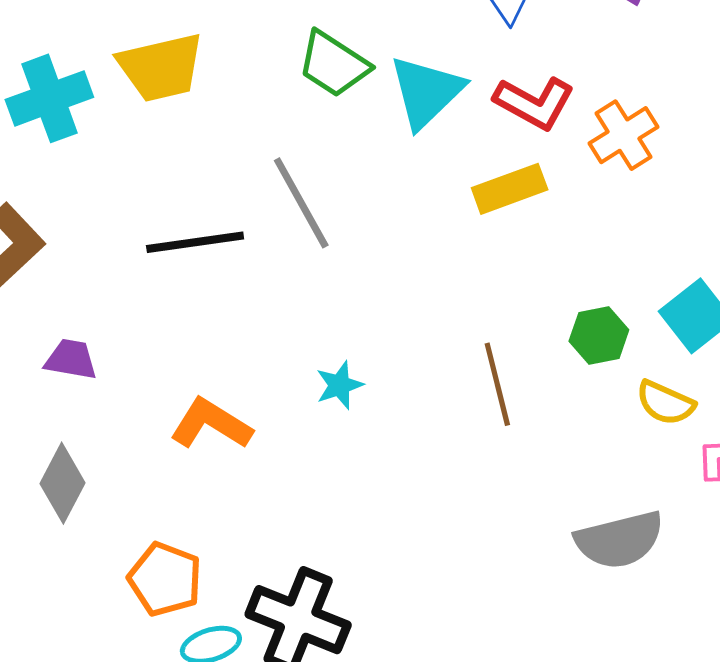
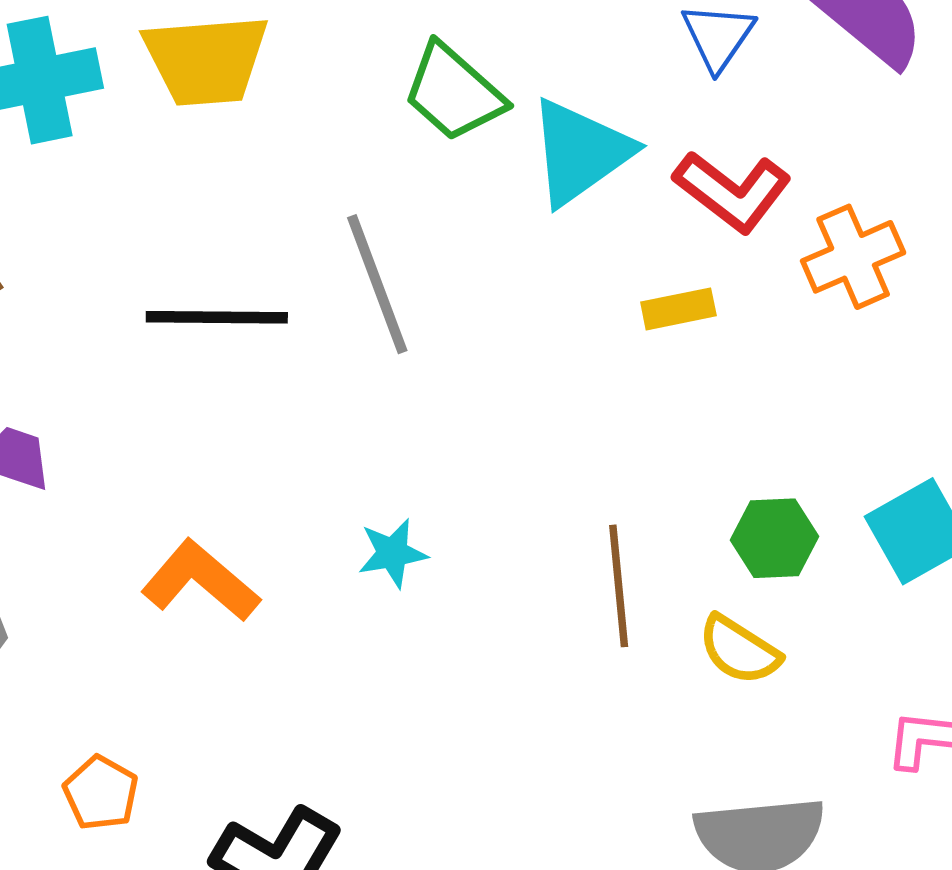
yellow rectangle: (510, 189) -> (678, 309), size x0.7
yellow semicircle: (665, 403) -> (739, 650), moved
orange pentagon: (165, 579) -> (101, 793), size x0.7

